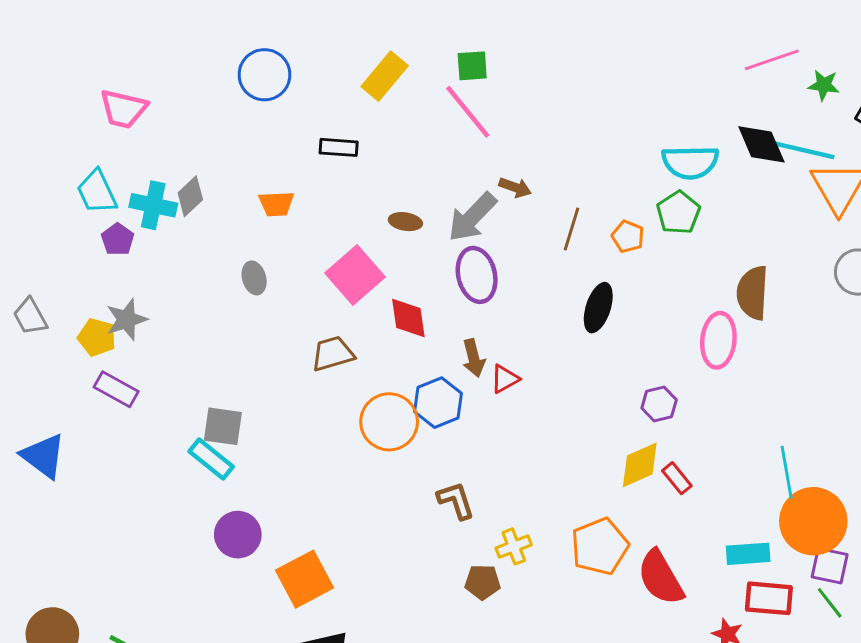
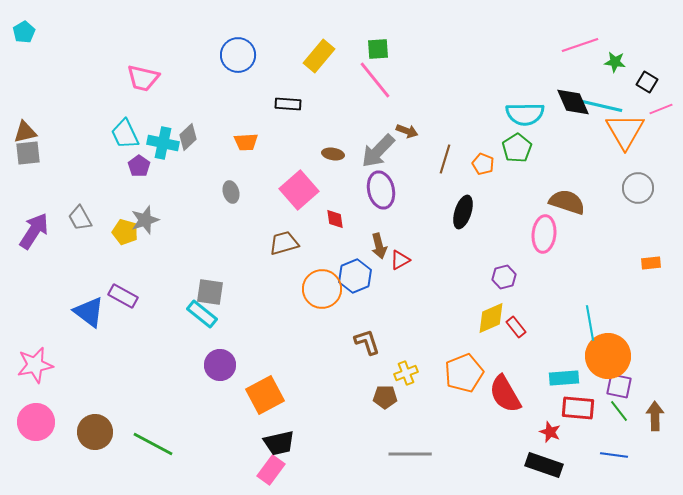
brown semicircle: (753, 293) -> (567, 202), turned 105
red diamond: (408, 318) -> (335, 219), size x0.7
purple rectangle: (116, 389) -> (123, 296), moved

